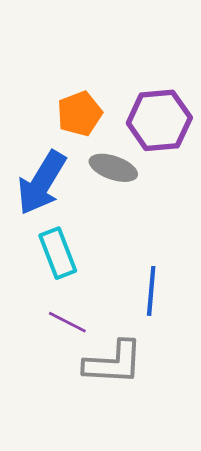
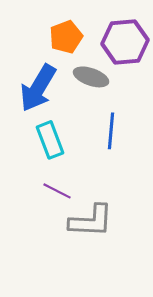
blue line: (151, 291) -> (111, 131), moved

